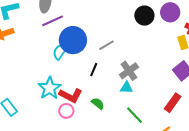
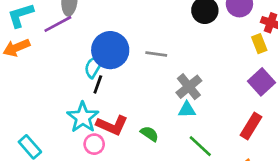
purple line: (53, 21) -> (58, 24), moved
gray line: (107, 45) -> (156, 54), turned 42
black line: (94, 70) -> (98, 84), moved
pink circle: (66, 111) -> (94, 144), moved

